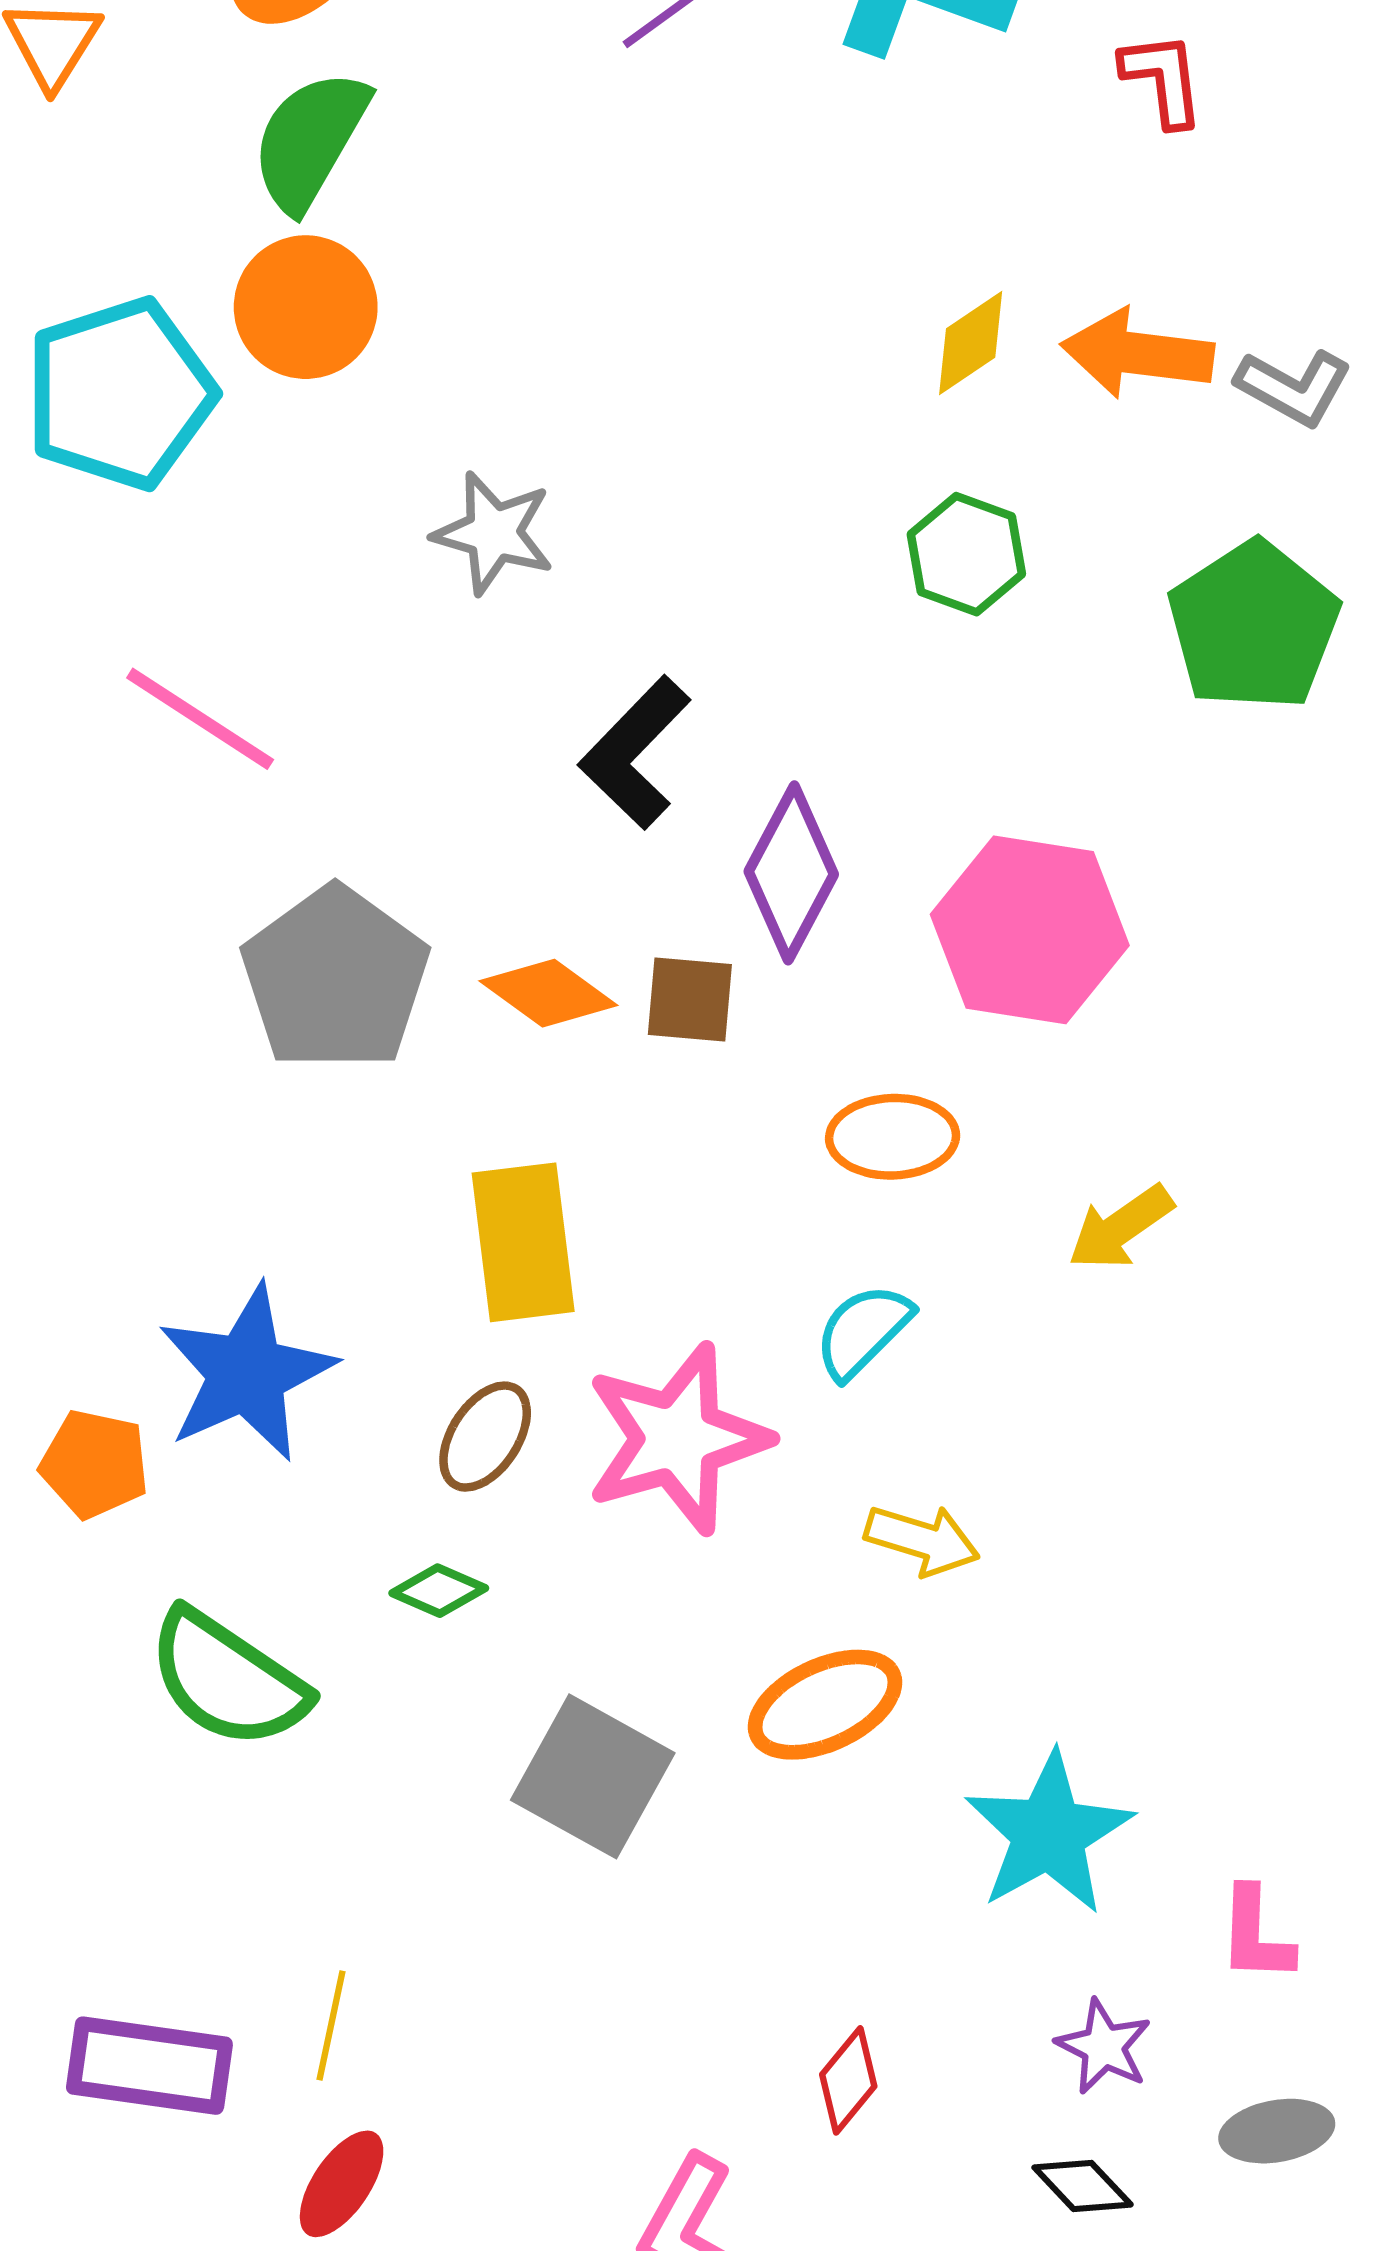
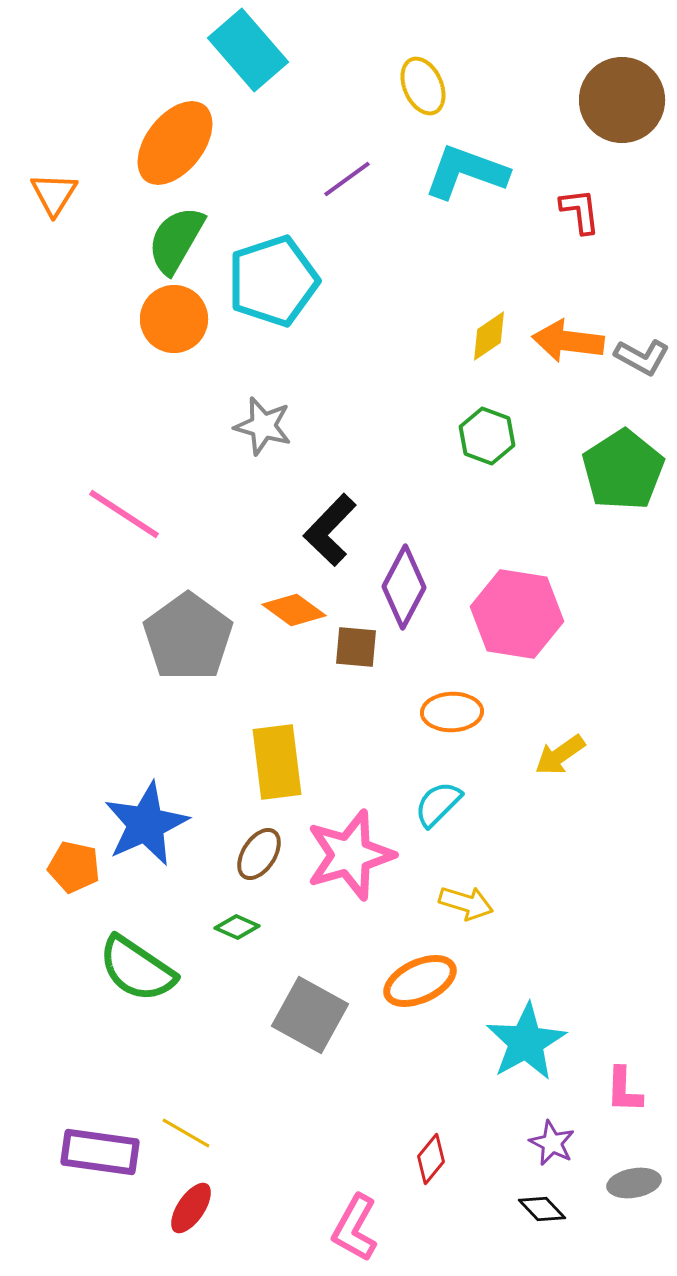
cyan pentagon: (120, 394) -> (273, 281), moved
orange diamond: (548, 993) -> (294, 610), moved
yellow line: (331, 2026) -> (186, 1133), turned -72

